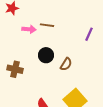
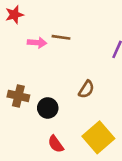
black circle: (46, 55) -> (48, 108), moved

